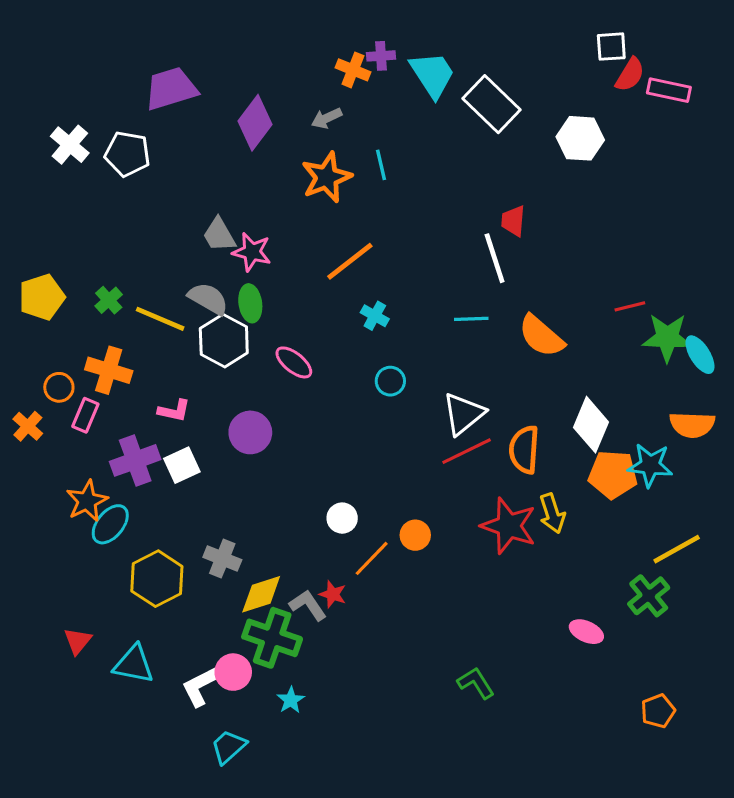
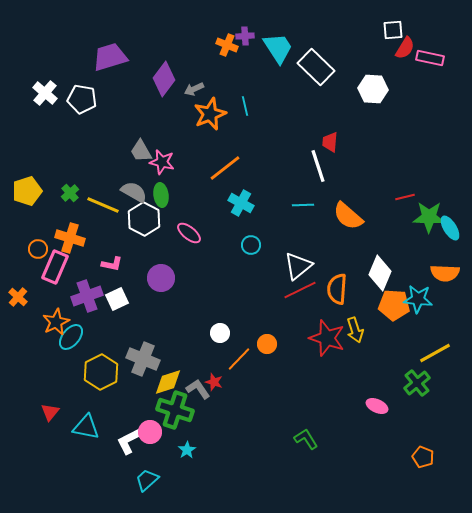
gray arrow: (327, 118) -> (194, 89), moved
cyan cross: (375, 316) -> (241, 203), size x1.4
pink rectangle: (85, 415) -> (55, 267), size x1.5
orange cross: (28, 426) -> (18, 297), moved
gray cross: (222, 558) -> (143, 359), size x1.4
orange pentagon: (658, 711) -> (423, 457), turned -30

